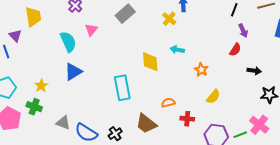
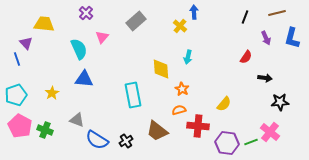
yellow trapezoid: (33, 17) -> (44, 24), turned -75
purple arrow: (243, 31) -> (266, 38), moved
cyan arrow: (177, 50) -> (188, 57), turned -88
orange star: (201, 70) -> (182, 89), moved
blue triangle: (73, 72) -> (84, 79), turned 36
green cross: (34, 107) -> (45, 130), moved
red cross: (187, 119) -> (198, 126), size x1.5
gray triangle: (63, 123) -> (77, 120), moved

